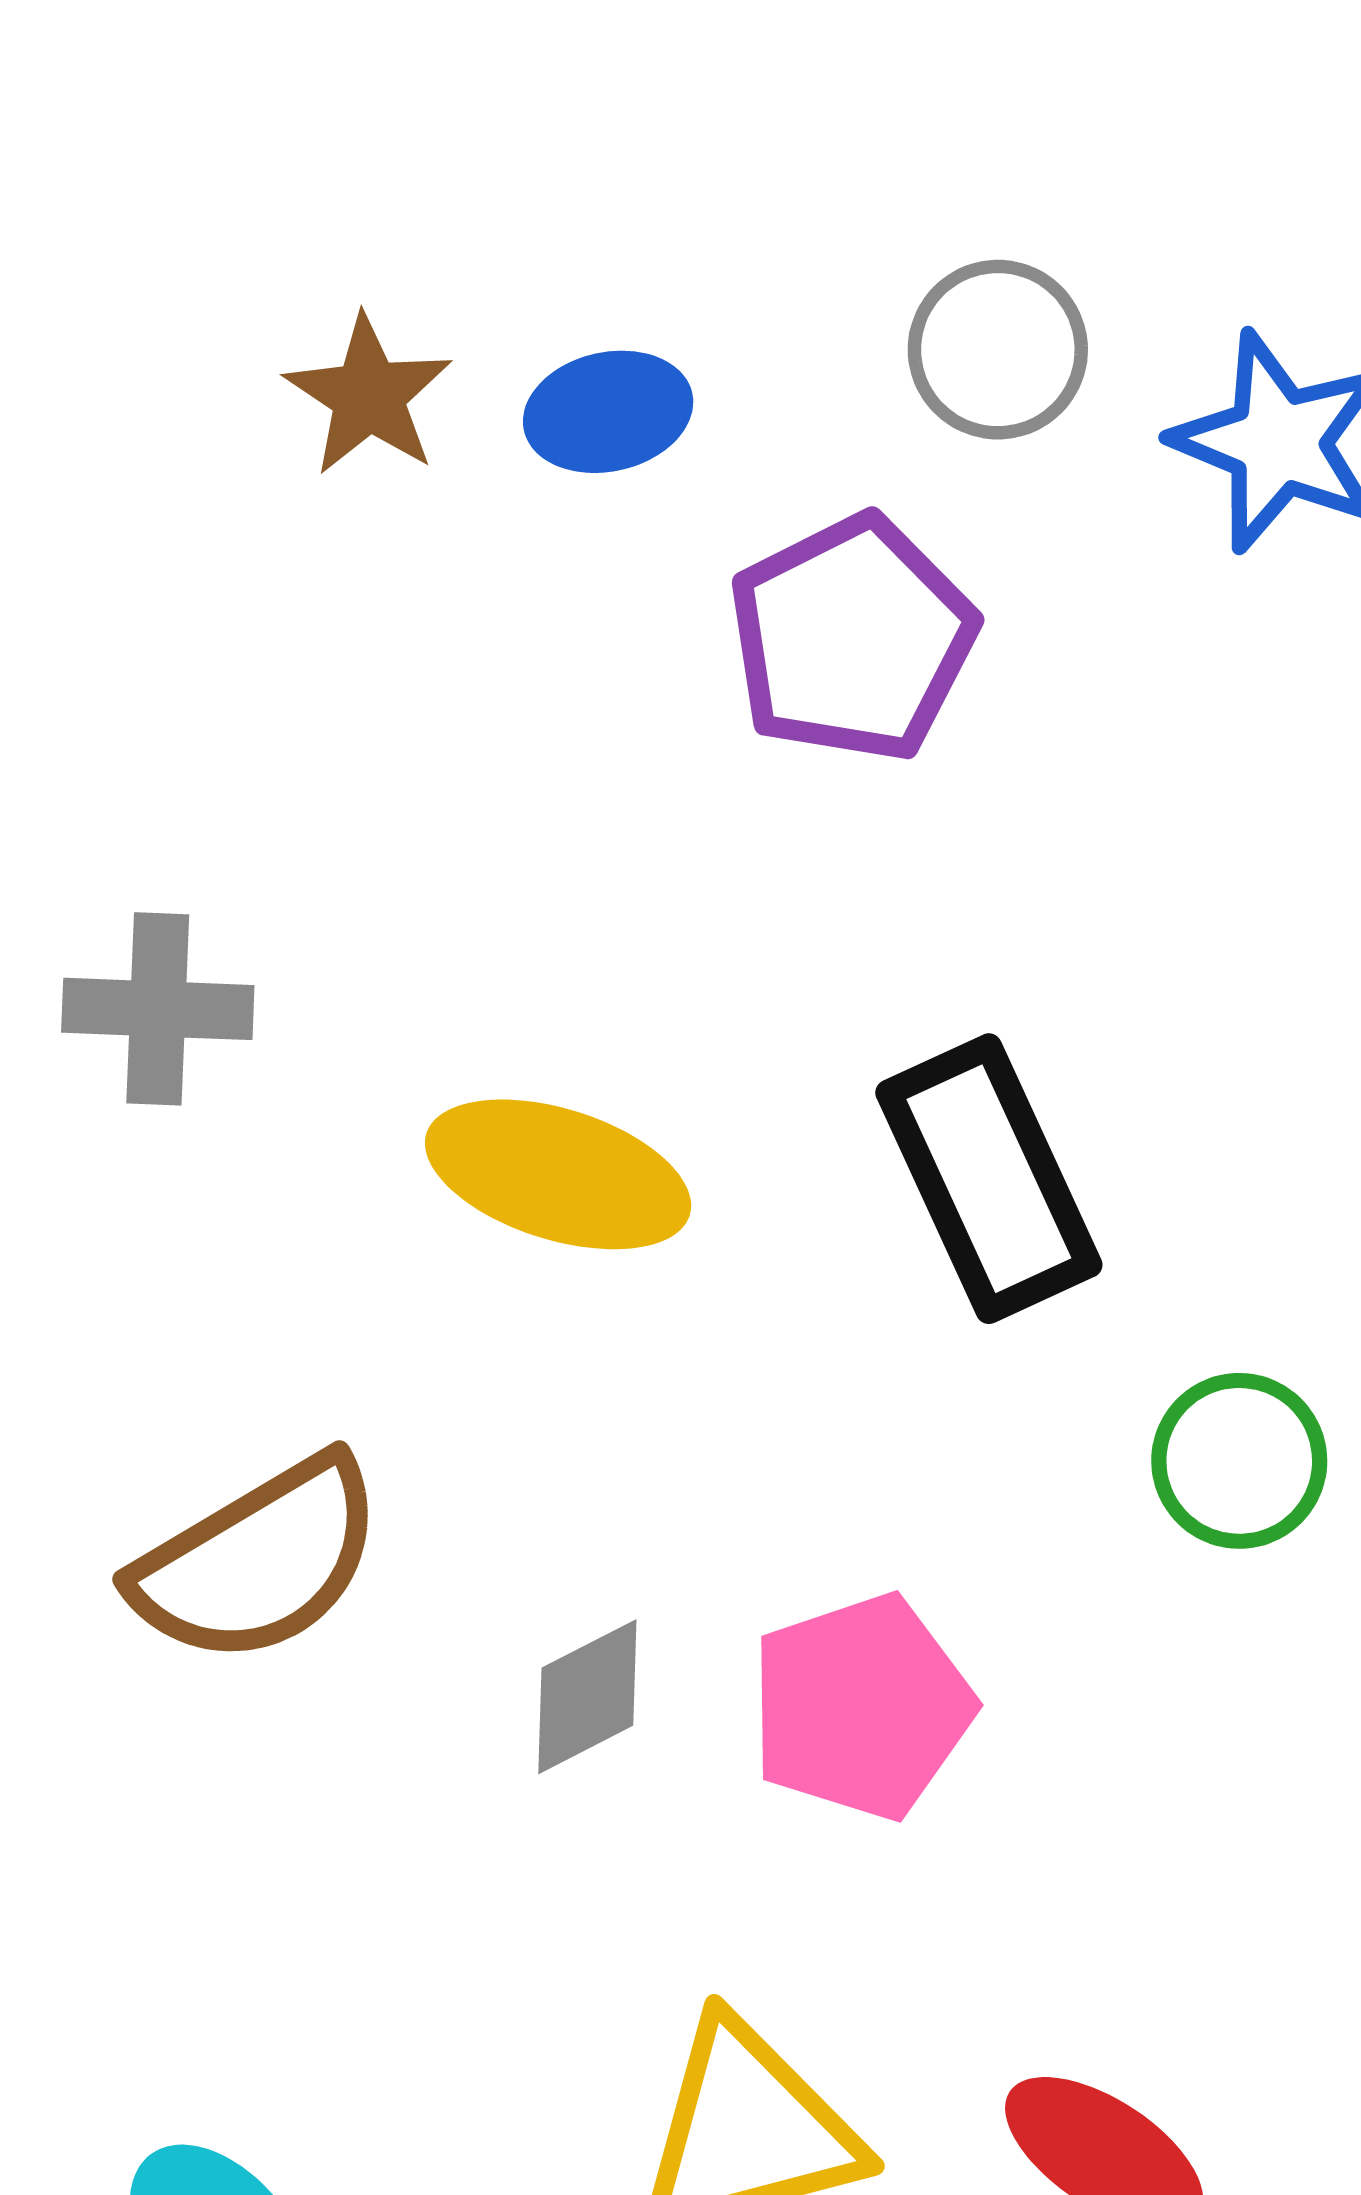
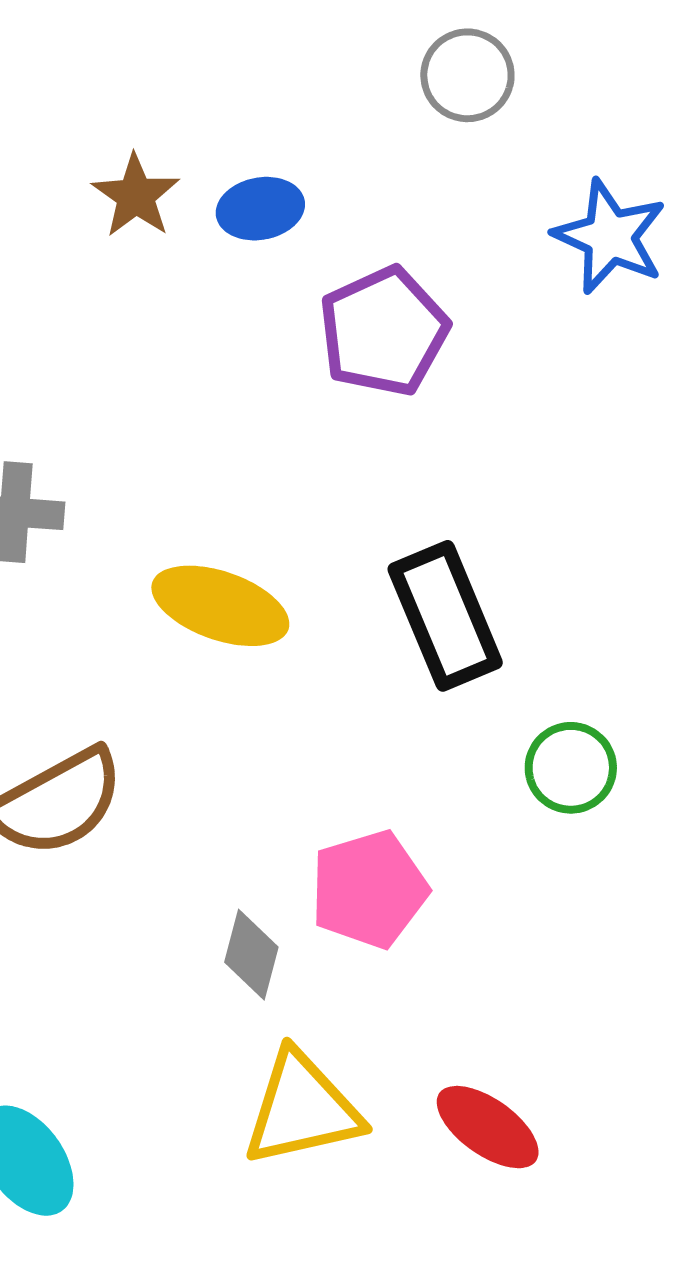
gray circle: (998, 350) -> (467, 75), moved
gray diamond: (587, 1697) -> (251, 955), moved, turned -50

